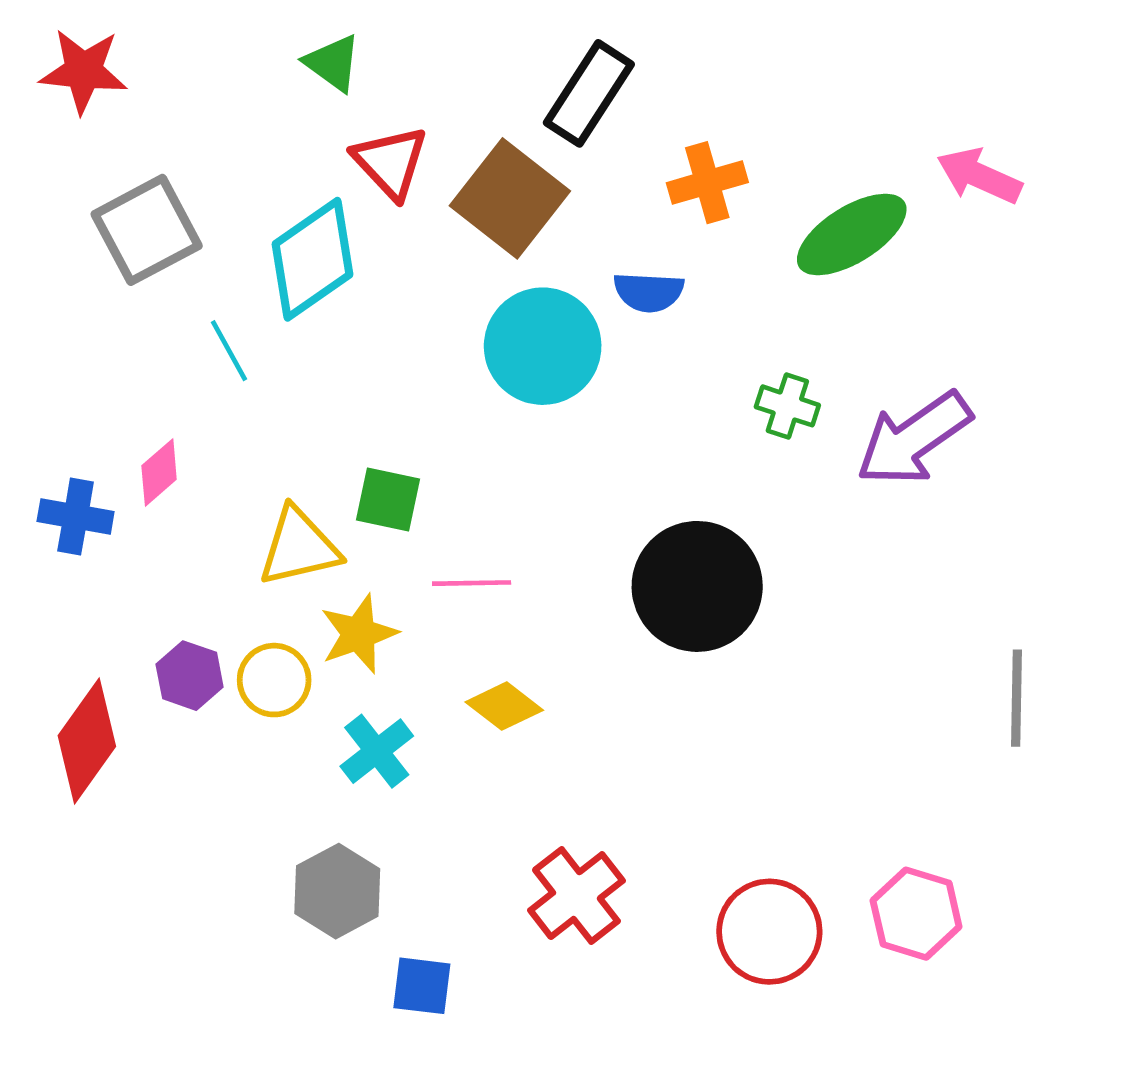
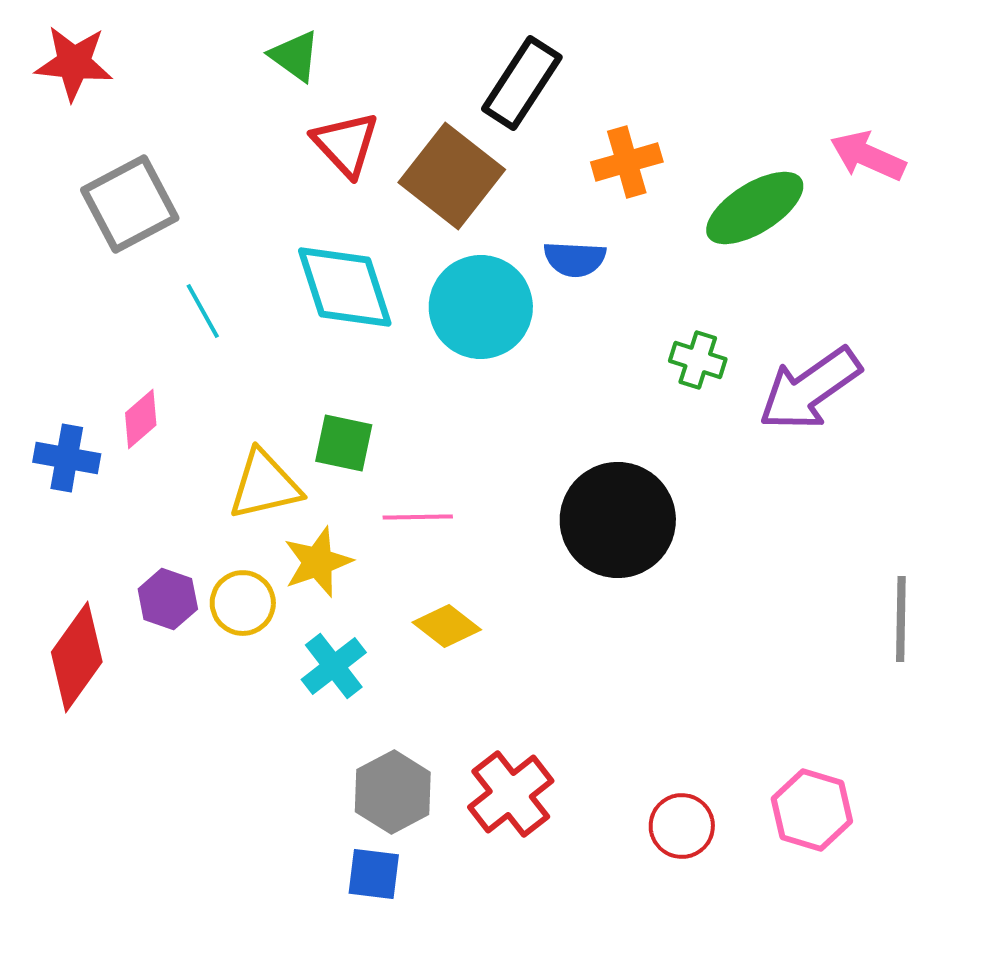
cyan diamond: (312, 259) -> (345, 287), moved, turned -73
gray hexagon: (337, 891) -> (393, 792), moved
red circle: (769, 932) -> (682, 826), size x0.7

